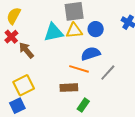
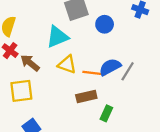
yellow triangle: (74, 31) -> (67, 64), moved, turned 36
blue semicircle: (91, 54) -> (110, 67), moved
yellow square: (24, 85) -> (21, 91), moved, turned 30

